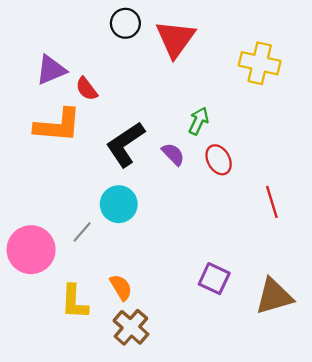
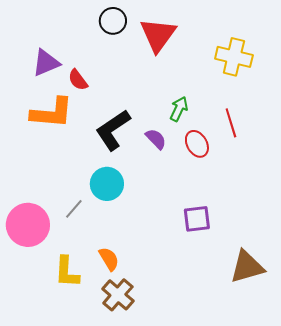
red line: (272, 202) -> (231, 123), moved
purple square: (214, 279) -> (197, 219), moved, turned -32

